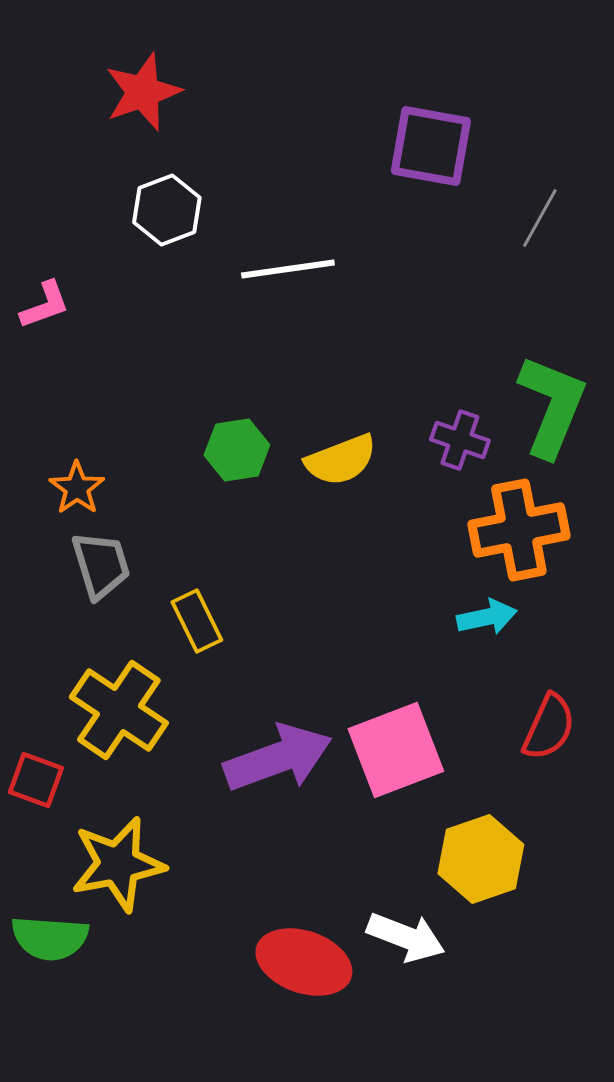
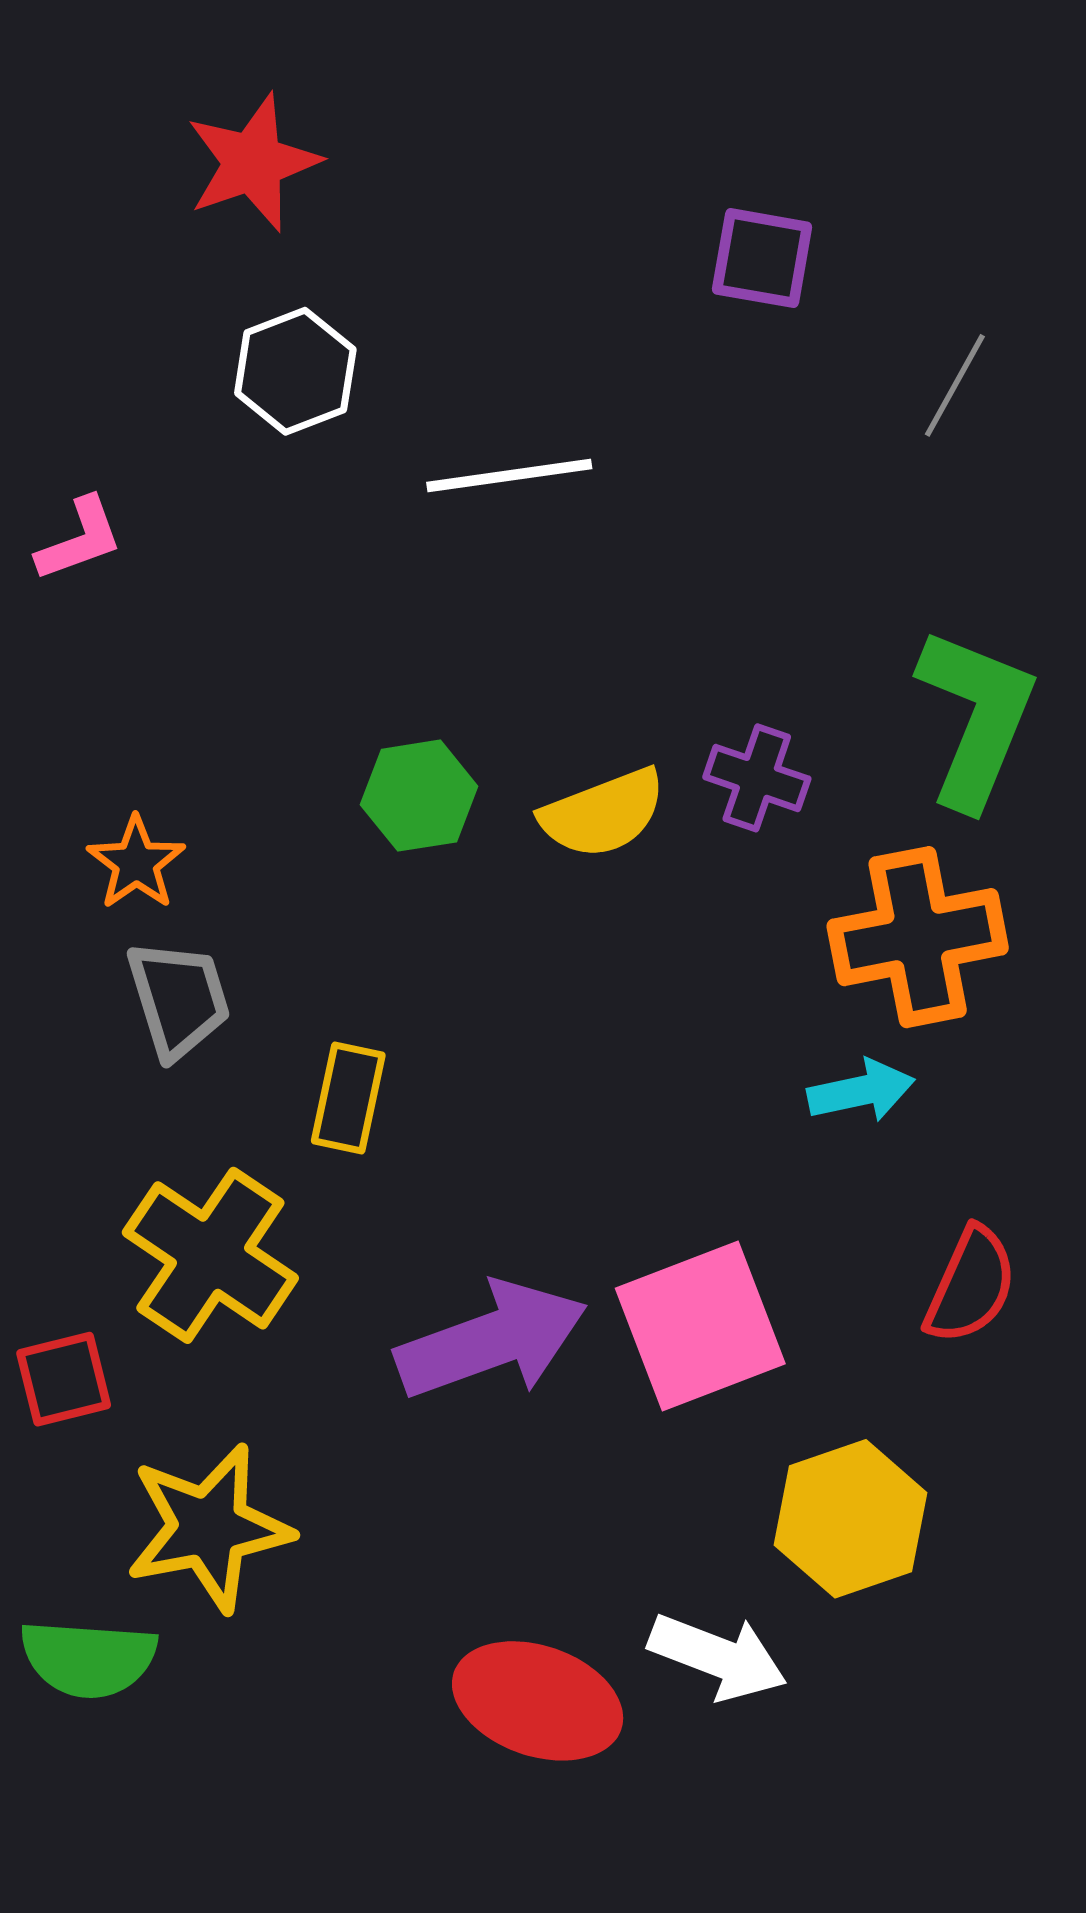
purple square: (431, 146) -> (762, 258), size x0.7
purple cross: (460, 440) -> (757, 778), moved
yellow rectangle: (197, 621) -> (348, 1098), turned 38
red square: (36, 780) -> (64, 1379), turned -34

